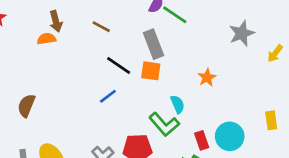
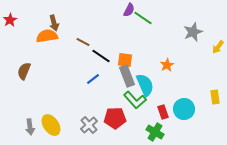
brown line: (101, 27) -> (83, 42), moved
orange semicircle: (46, 39) -> (47, 36), size x1.5
gray rectangle: (153, 44) -> (127, 76), moved
cyan semicircle: (178, 104) -> (145, 85), size x1.6
brown semicircle: (26, 106) -> (24, 71), moved

